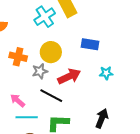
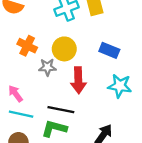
cyan star: (106, 73) -> (120, 86), size x1.5
red arrow: (69, 76) -> (78, 80), turned 100
black line: (51, 96) -> (61, 110), moved, turned -30

